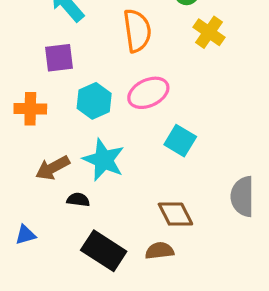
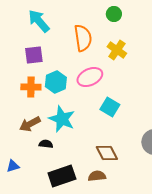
yellow cross: (209, 32) -> (117, 50), moved
orange cross: (30, 109) -> (31, 87), moved
black rectangle: (104, 251) -> (62, 176), turned -52

